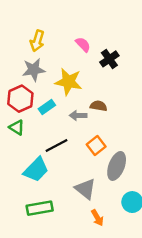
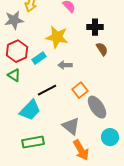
black cross: (109, 59) -> (95, 27), moved, turned 35
gray star: (34, 70) -> (14, 20), moved
brown semicircle: (99, 106) -> (102, 49), moved, turned 48
gray ellipse: (117, 166) -> (97, 107), turned -55
orange arrow: (97, 218) -> (81, 150), size x1.5

